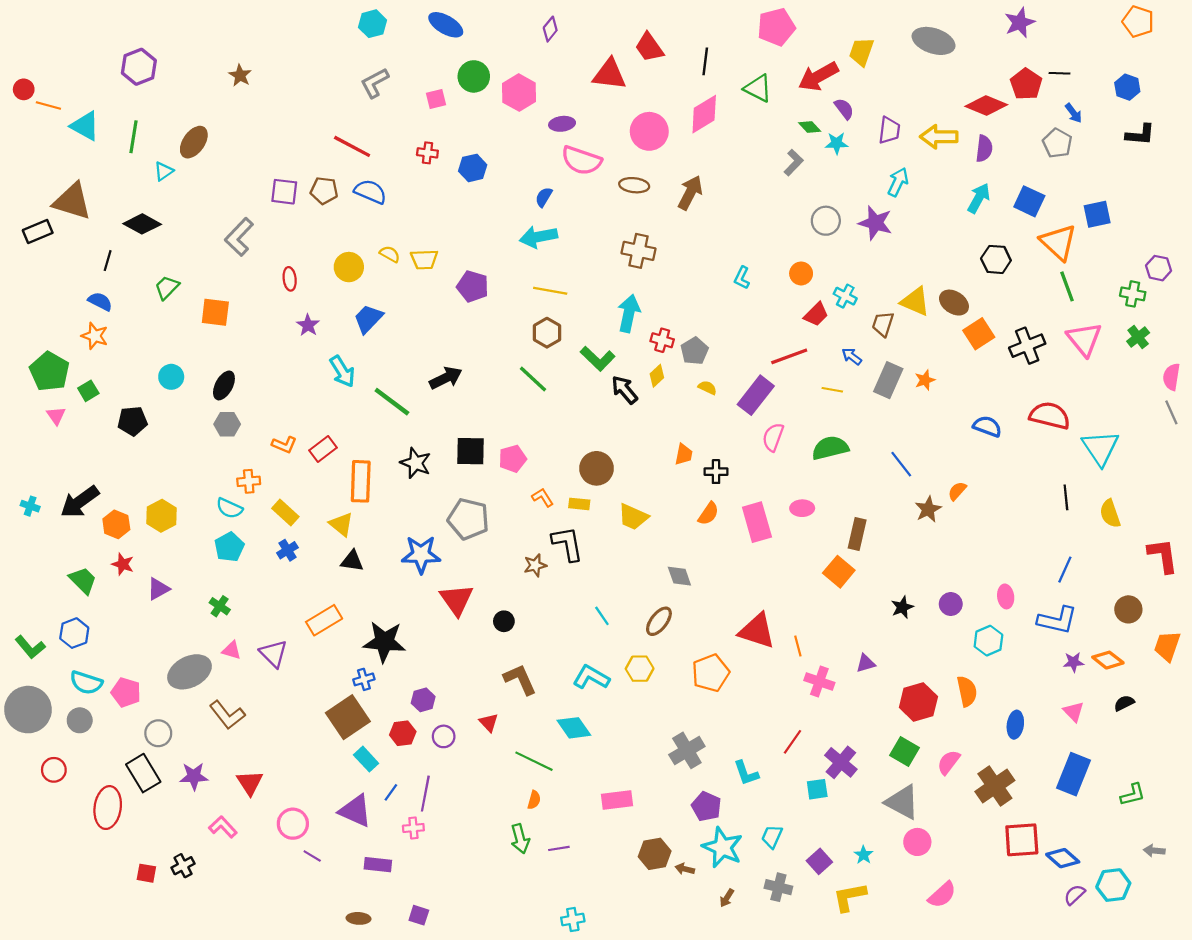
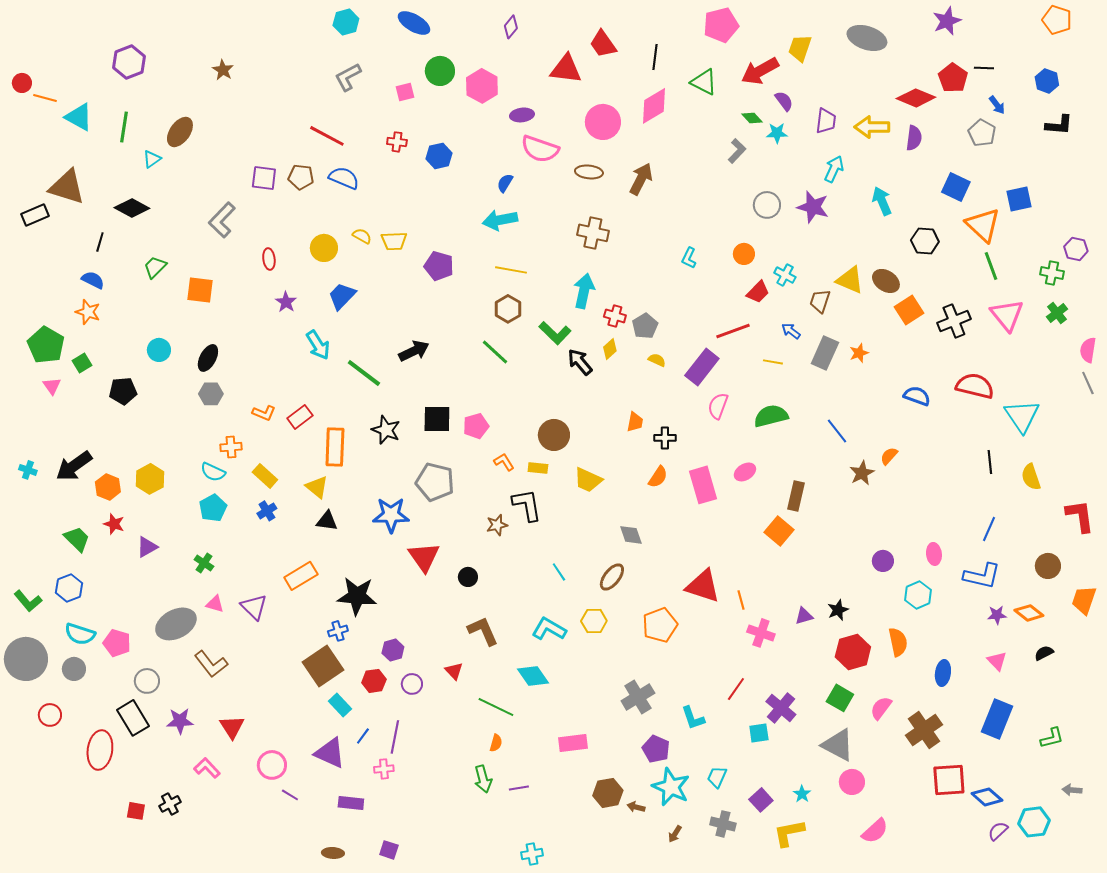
cyan arrow: (979, 198) -> (882, 201), moved, turned -52
pink ellipse: (802, 508) -> (745, 472), turned -30
black star: (902, 607) -> (838, 610), moved

